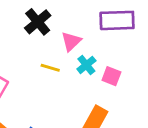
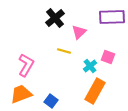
cyan cross: (86, 65) -> (90, 66), moved

